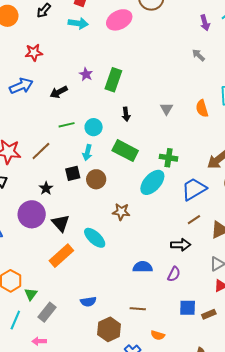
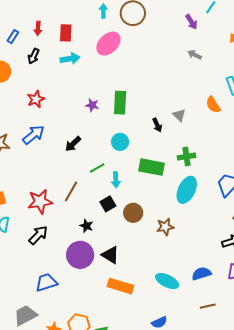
black arrow: (59, 92) -> (73, 144), moved
black arrow: (126, 114) -> (157, 125), moved
green line: (67, 125) -> (97, 168), moved
cyan circle: (94, 127) -> (120, 142), moved
green cross: (169, 158) -> (186, 157), moved
brown circle: (96, 179) -> (133, 213), moved
cyan ellipse: (95, 238) -> (167, 281), moved
orange rectangle: (61, 256) -> (120, 286), turned 75
brown line: (138, 309) -> (208, 306), moved

